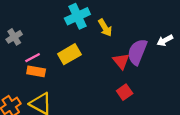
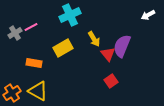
yellow arrow: (105, 28) -> (94, 39), moved
white arrow: (165, 40) -> (148, 15), moved
pink line: (33, 58) -> (31, 27), moved

